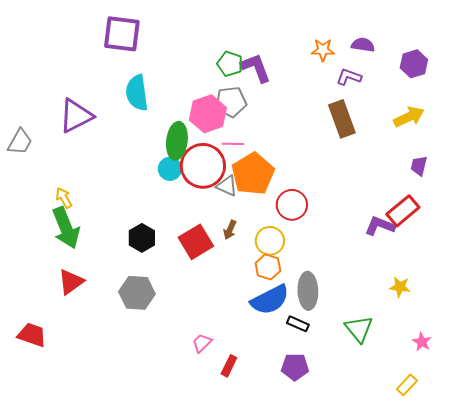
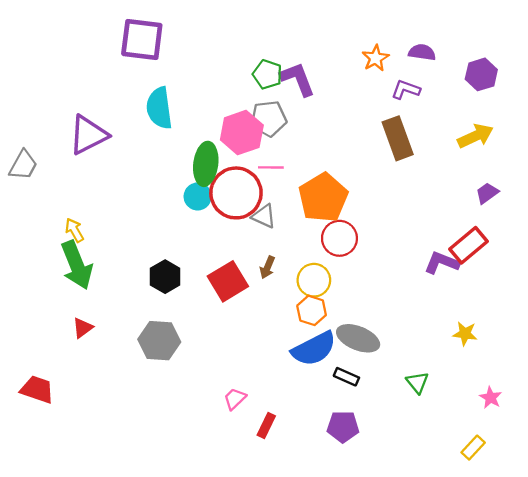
orange star: (323, 50) -> (375, 58), turned -30
purple trapezoid: (419, 166) -> (487, 193), turned 40
orange pentagon: (253, 174) -> (323, 198), moved
red triangle: (71, 282) -> (83, 328), size x0.7
gray ellipse: (308, 291) -> (358, 338), turned -66
green triangle: (359, 329) -> (417, 382), size x0.7

